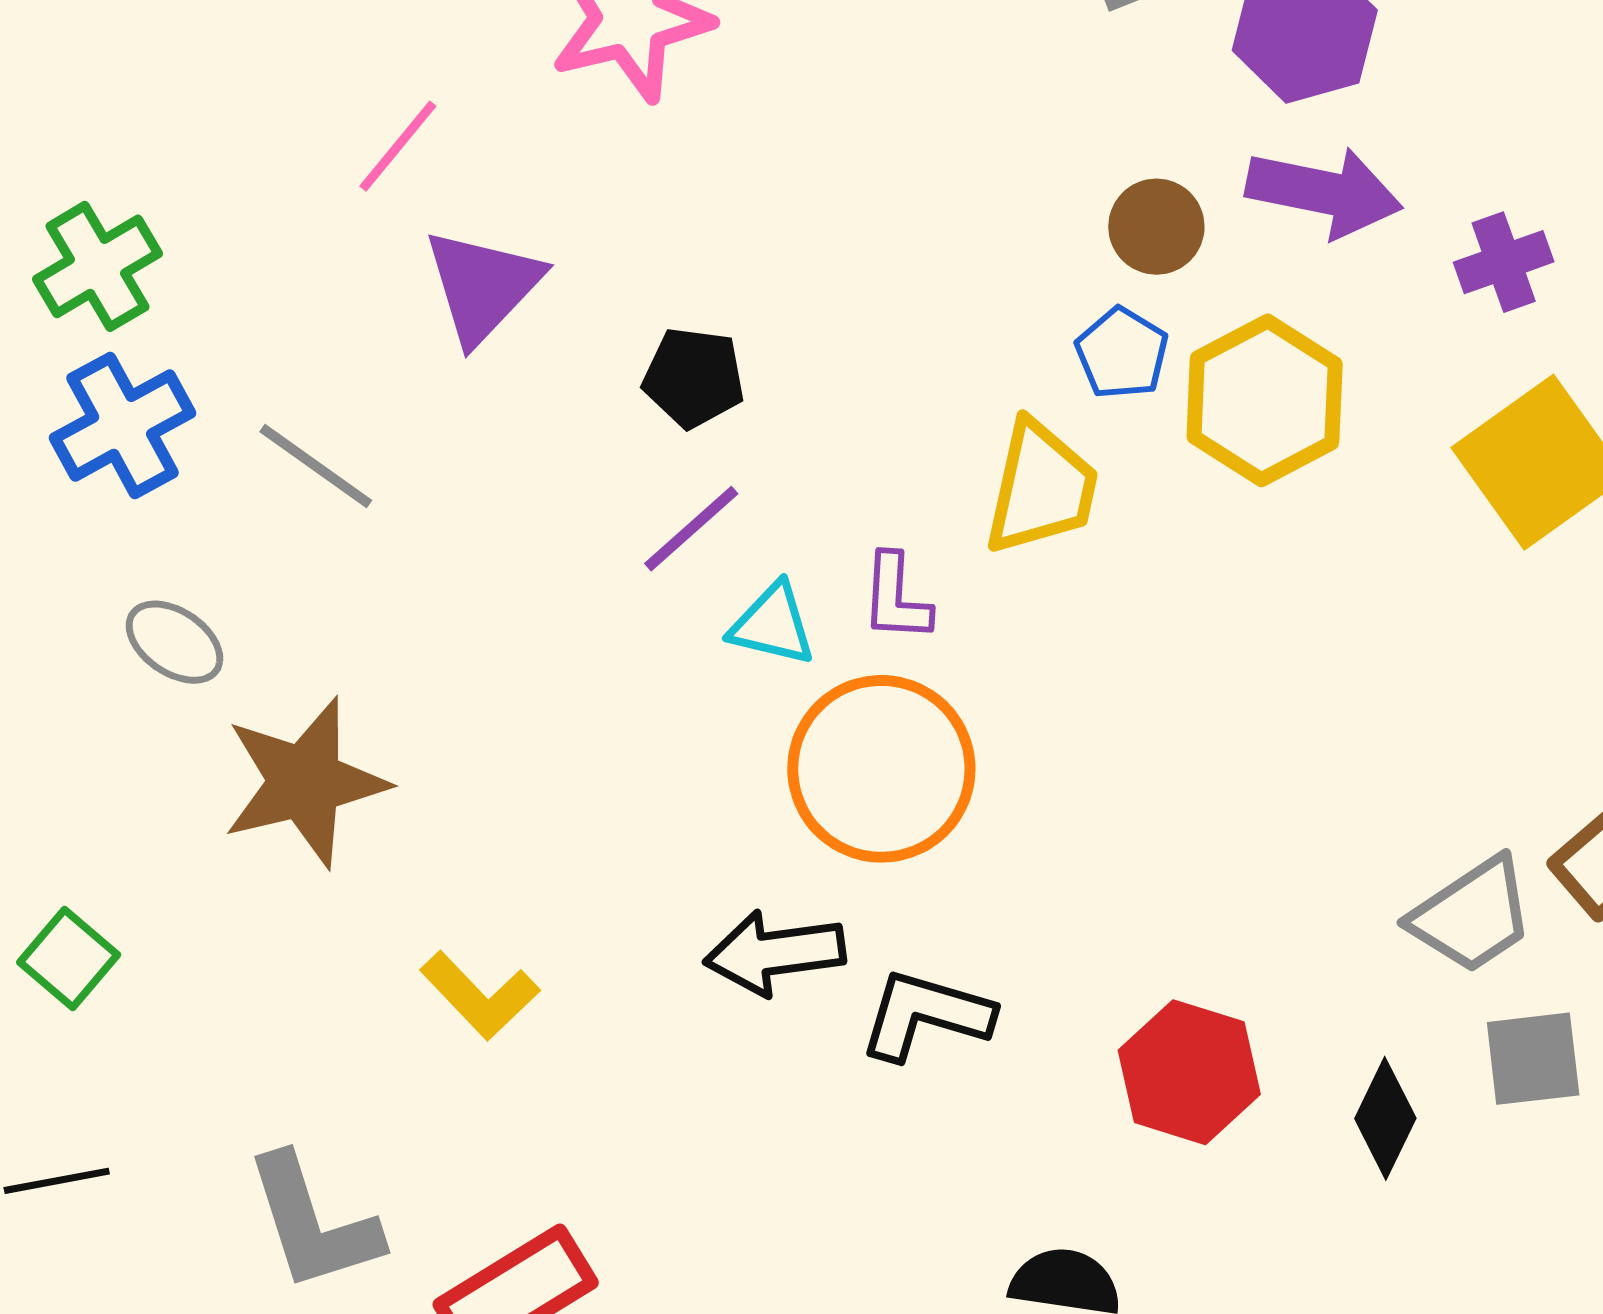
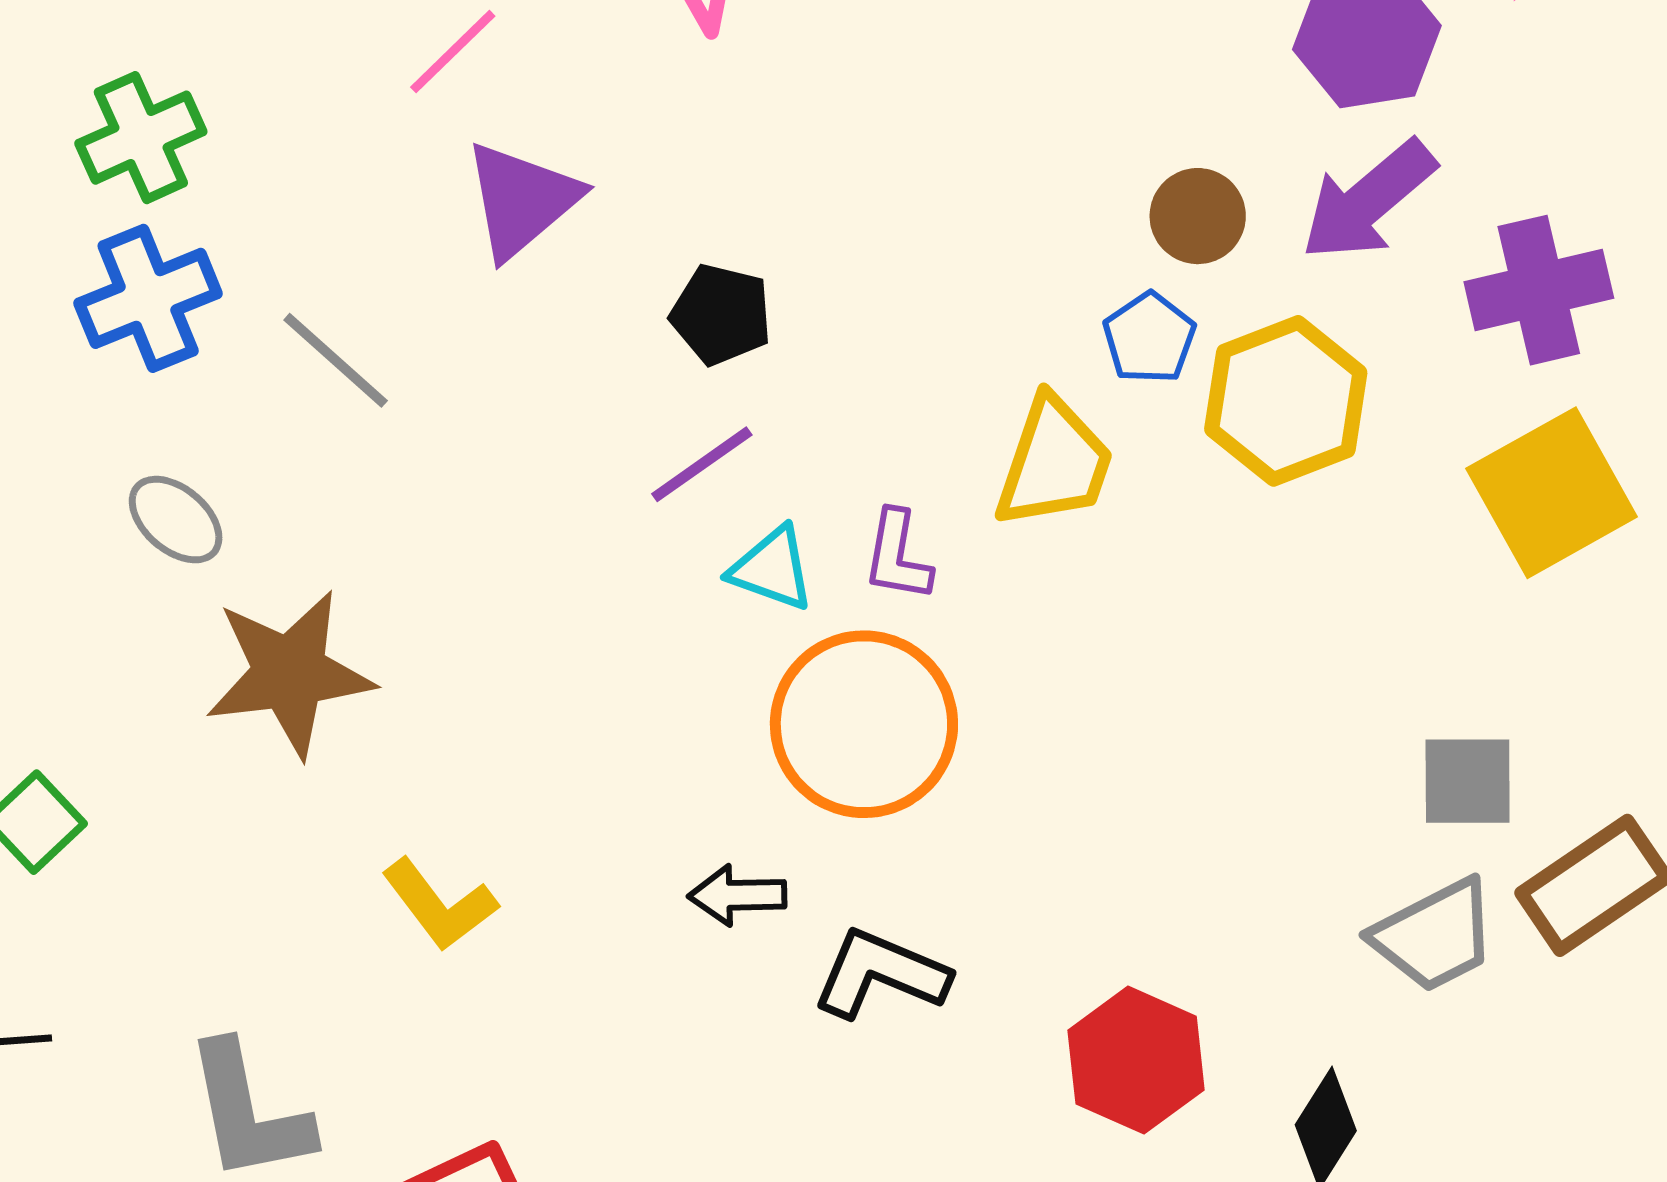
purple arrow: (1324, 192) -> (1368, 201), turned 122
purple cross: (1504, 262) -> (1539, 290), size x1.5
black arrow: (775, 953) -> (737, 895), size x0.7
gray square: (1533, 1059) -> (1468, 781), moved

